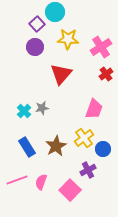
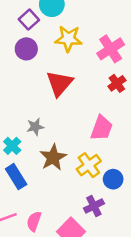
cyan cross: (24, 111) -> (12, 146), moved
brown star: (56, 146) -> (53, 157), moved

